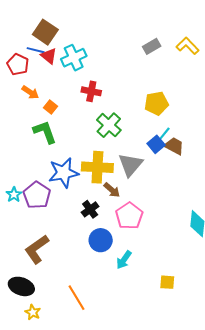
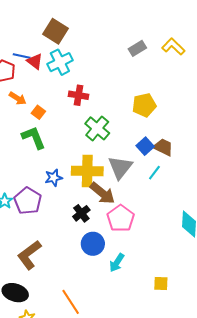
brown square: (45, 32) -> (55, 31), moved
cyan line: (164, 134) -> (154, 173), moved
blue star: (64, 173) -> (54, 178), size x0.6
brown arrow: (112, 190) -> (102, 193), size x1.5

